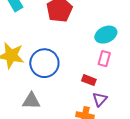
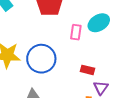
pink rectangle: (104, 59) -> (76, 32), moved

